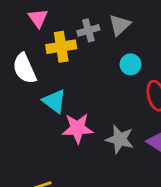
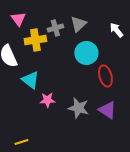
cyan circle: (131, 64) -> (86, 53), size x1.5
pink star: (78, 128) -> (47, 100), size x0.7

